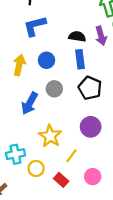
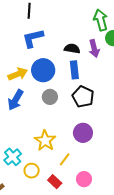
blue circle: (46, 60) -> (43, 70), size x1.5
yellow arrow: (19, 65) -> (18, 74), turned 54
blue arrow: (30, 103) -> (16, 100), moved
cyan cross: (15, 154) -> (13, 157), turned -30

